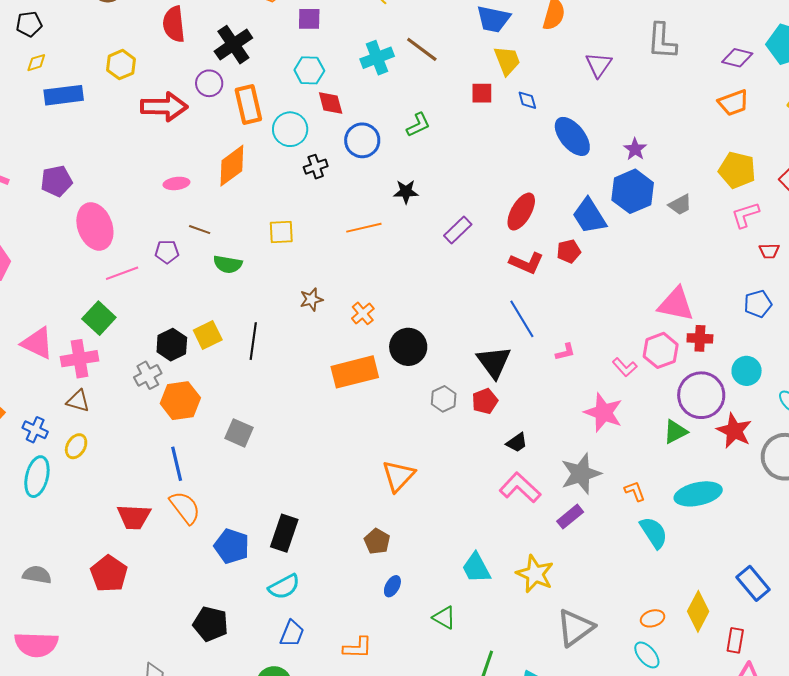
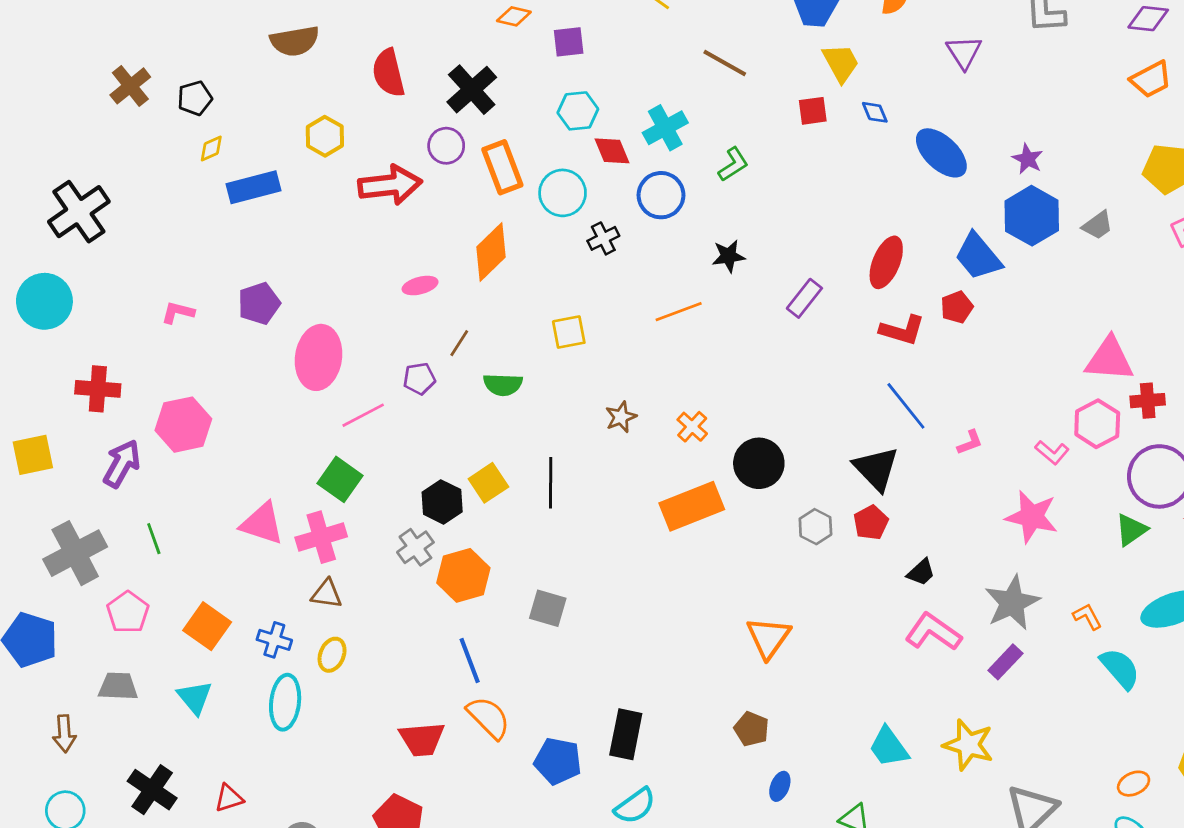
cyan cross: (377, 58) -> (665, 128), moved
pink ellipse: (95, 226) -> (319, 357), turned 36
brown line: (200, 230) -> (459, 343), turned -70

